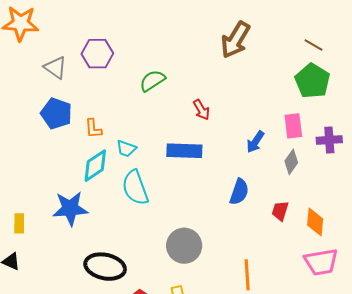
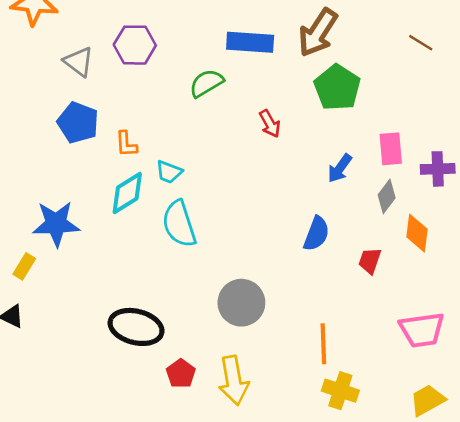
green pentagon: (312, 81) -> (337, 88), moved
blue rectangle: (184, 151) -> (250, 42), moved
blue star: (70, 209) -> (56, 224), moved
orange diamond: (315, 222) -> (417, 233), moved
yellow rectangle: (19, 223) -> (24, 266), turned 30

